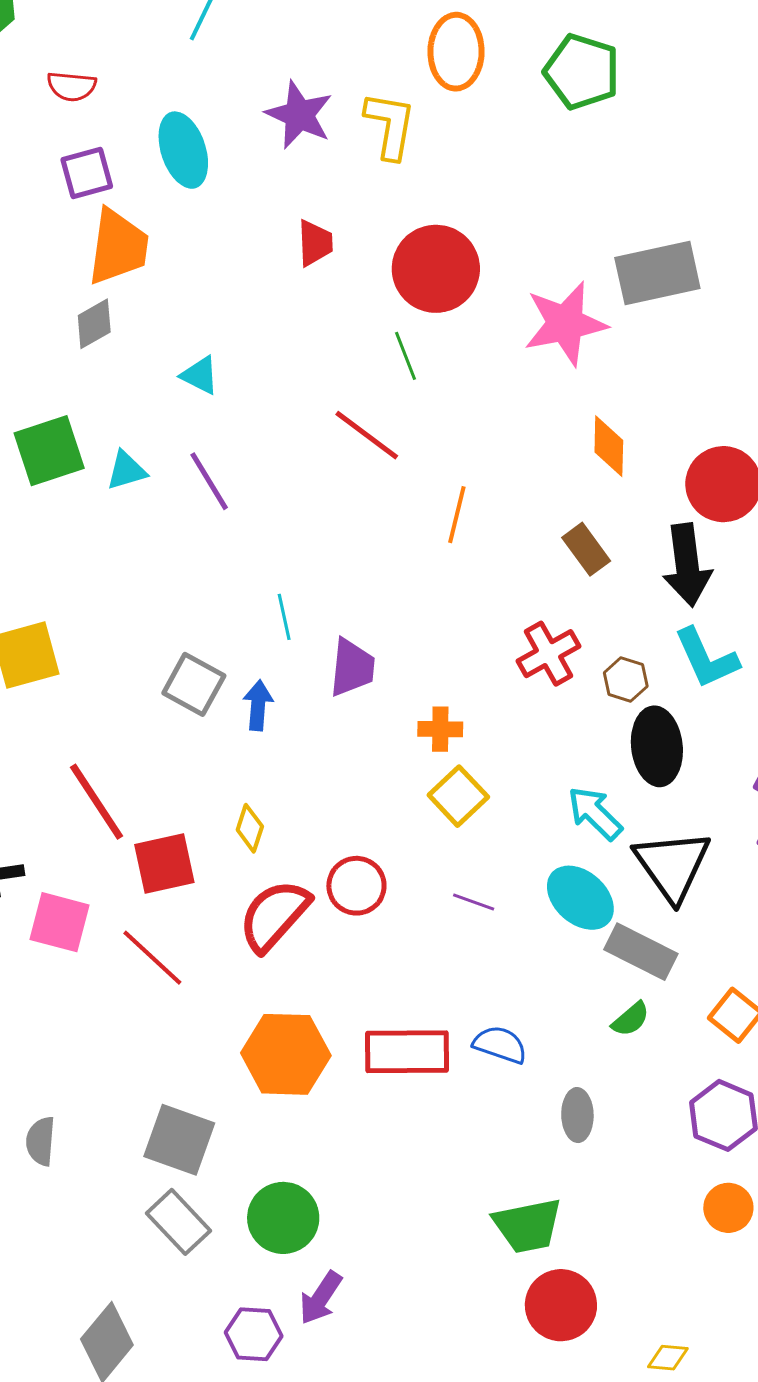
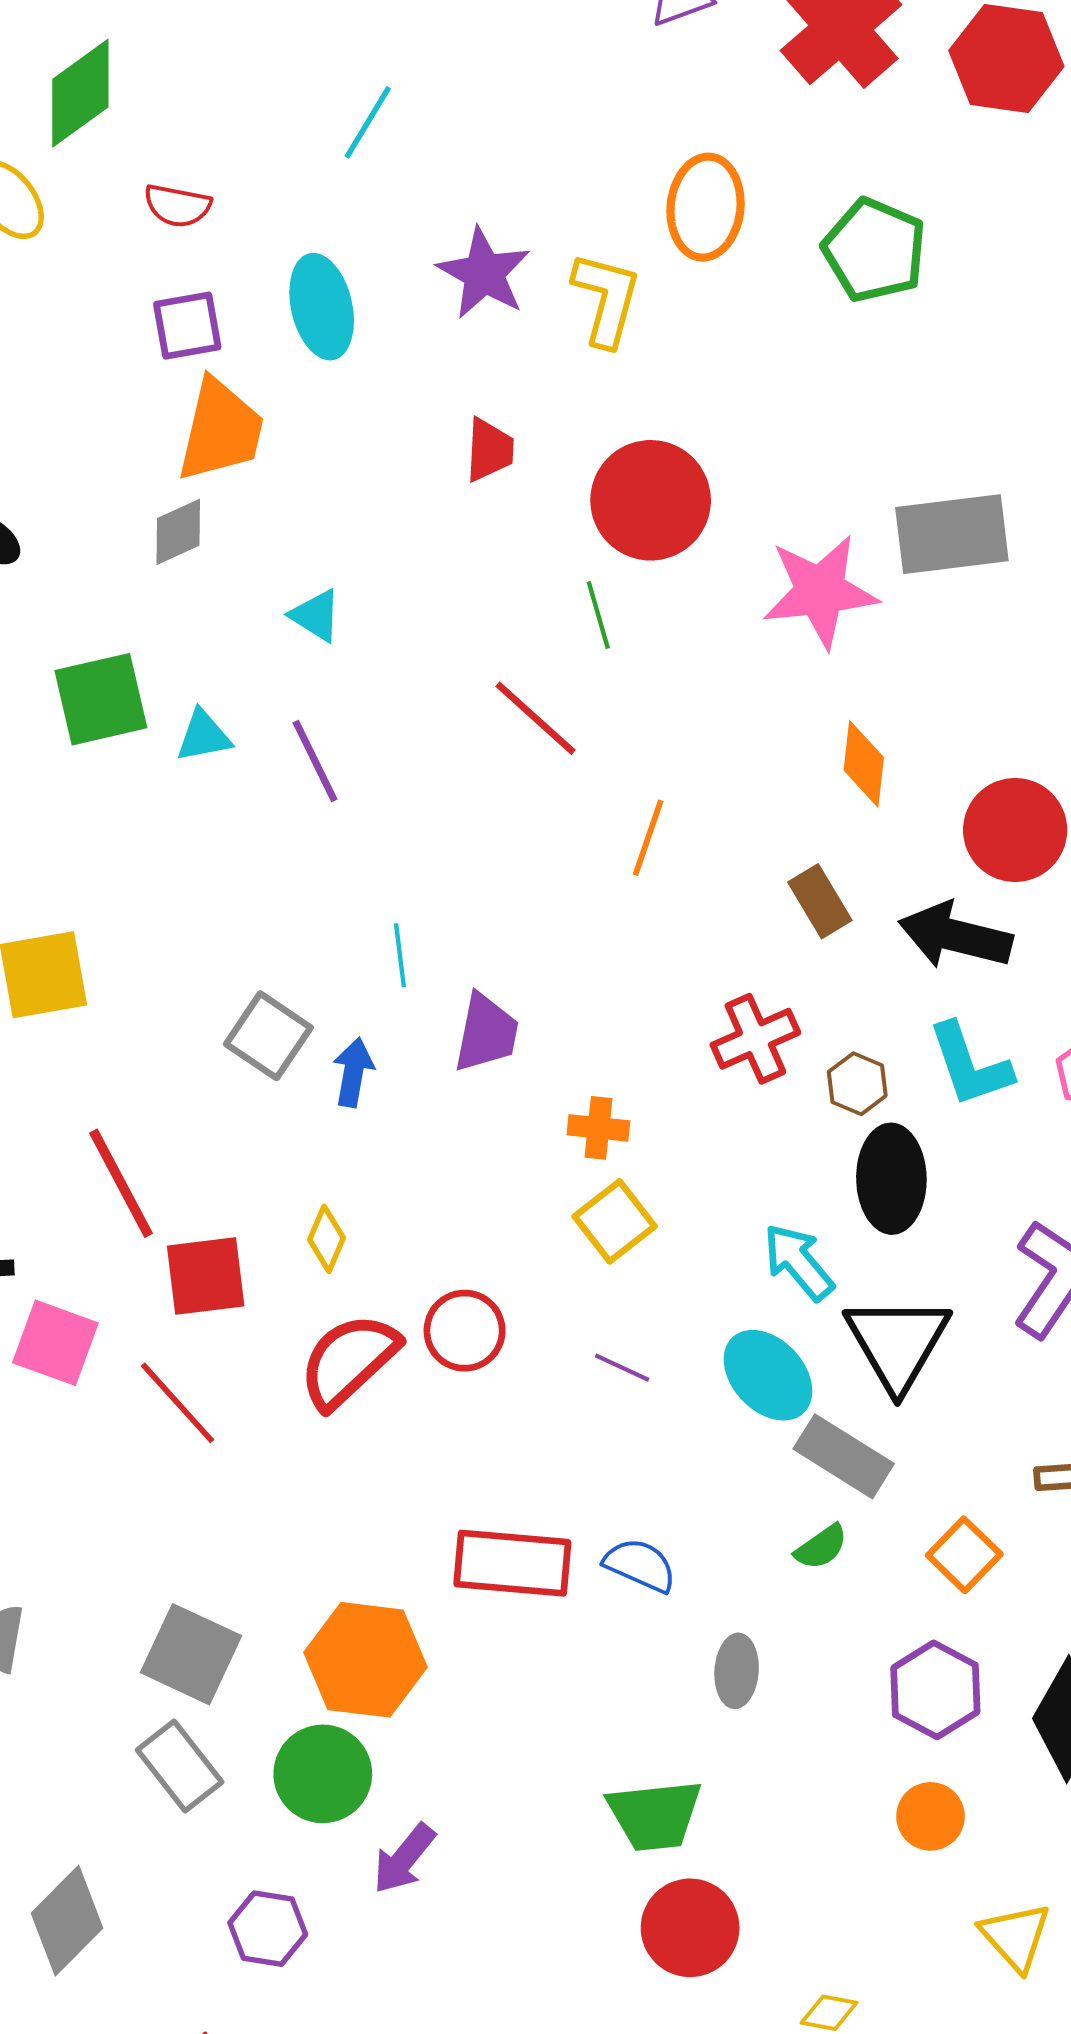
black arrow: (687, 565) -> (955, 936), turned 106
orange hexagon: (286, 1054) -> (366, 1660), moved
purple arrow: (321, 1298) -> (404, 1859), moved

